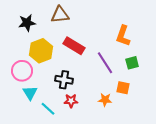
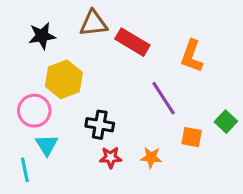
red rectangle: (74, 46) -> (132, 42), moved
green square: (132, 63) -> (226, 122), moved, turned -32
orange star: (105, 100) -> (151, 157), moved
cyan line: (48, 109) -> (25, 170), moved, turned 35

